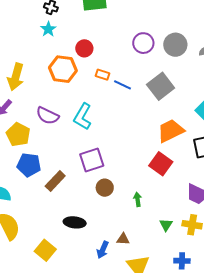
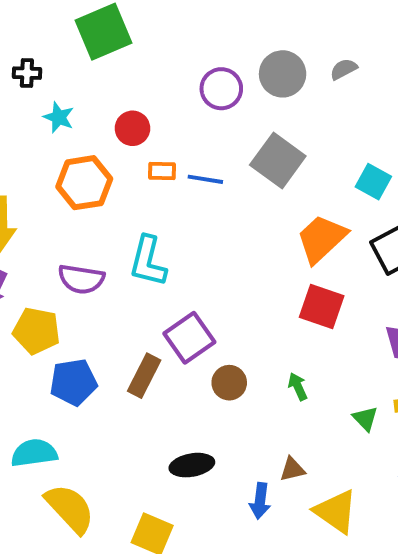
cyan star: (48, 29) -> (59, 117), moved
red circle: (84, 48) -> (132, 128), moved
brown rectangle: (55, 181) -> (144, 376), moved

